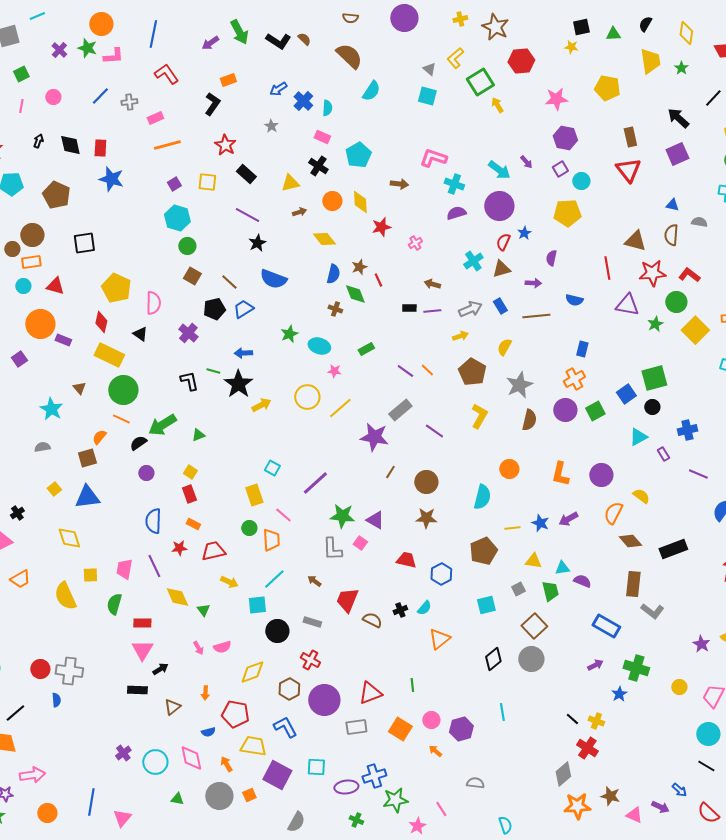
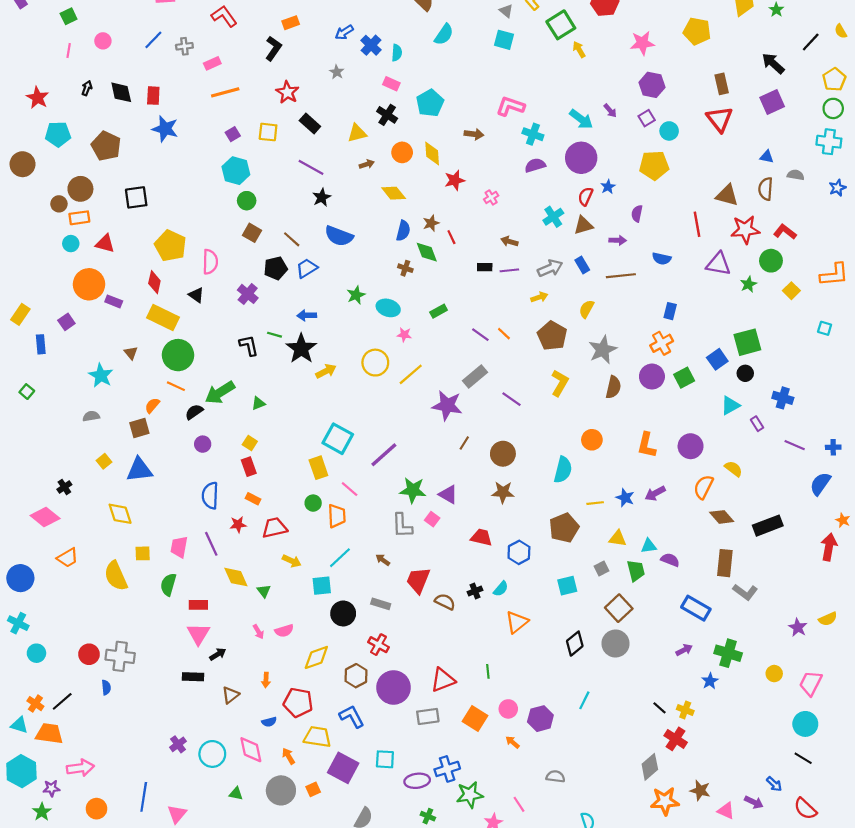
yellow square: (695, 330) -> (791, 291), size x0.6
blue cross: (687, 430) -> (783, 398), turned 30
cyan square: (272, 468) -> (338, 439), size x1.8
cyan line: (502, 712) -> (584, 700), turned 36

